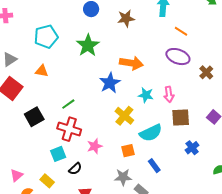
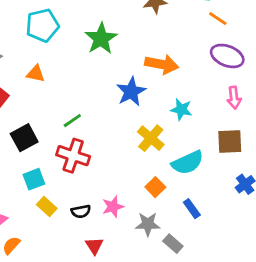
orange line: (181, 31) -> (218, 19), moved
pink arrow: (169, 94) -> (234, 98), moved
pink star: (95, 146) -> (113, 207), moved
orange square: (128, 151) -> (155, 187), turned -32
cyan square: (58, 154) -> (34, 179), moved
black semicircle: (75, 169) -> (81, 211), turned 32
yellow rectangle: (47, 181) -> (47, 207), moved

